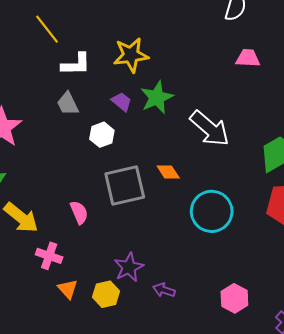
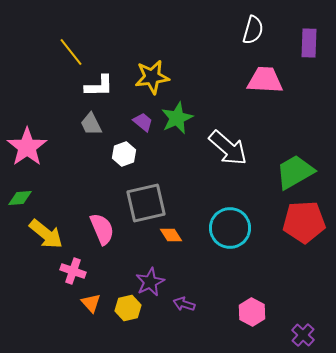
pink trapezoid: (248, 58) -> (265, 80), size x1.5
orange diamond: (168, 172) -> (171, 235), moved
pink semicircle: (79, 212) -> (102, 229), size x1.4

